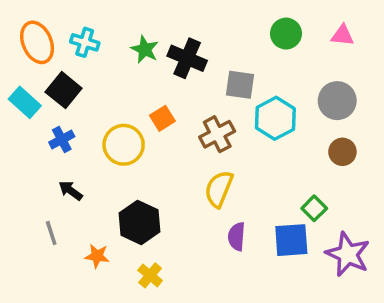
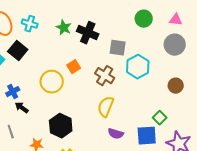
gray circle: (337, 101) -> (175, 45), moved
brown cross: (217, 134) -> (105, 76), turned -30
blue cross: (62, 139) -> (13, 92), moved
purple semicircle: (237, 237) -> (116, 134), turned -77

